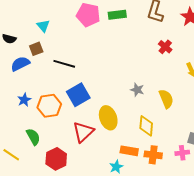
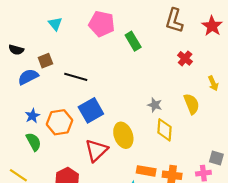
green rectangle: (117, 15) -> (133, 41), moved, turned 66
cyan triangle: (43, 26) -> (55, 24), moved
yellow semicircle: (166, 99) -> (192, 104), moved
yellow diamond: (146, 126) -> (164, 130), moved
green semicircle: (33, 137) -> (34, 142), moved

